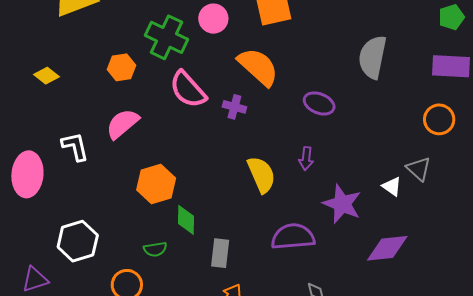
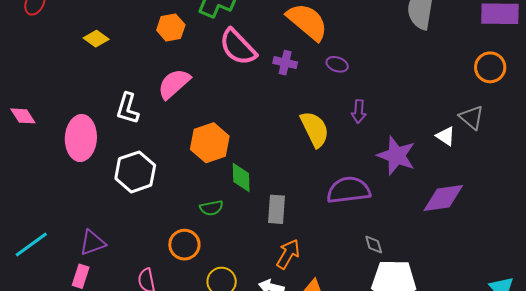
purple ellipse: (319, 103) -> (337, 64), moved, size x0.7
white L-shape: (75, 147) -> (128, 108), turned -148
white hexagon: (78, 241) -> (135, 172), moved

